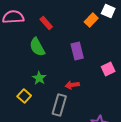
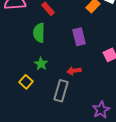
green semicircle: (37, 47) -> (39, 33), turned 30

